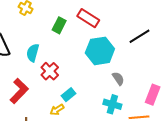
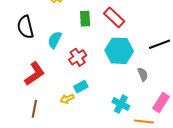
green rectangle: (59, 25) -> (85, 19), turned -42
red cross: (50, 71) -> (78, 57), moved
gray semicircle: (118, 79) -> (143, 74), moved

